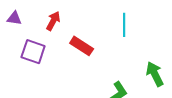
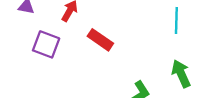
cyan line: (124, 25) -> (176, 20), moved

